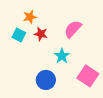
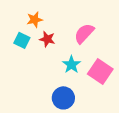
pink square: (88, 76) -> (100, 71), moved
blue circle: (46, 80) -> (63, 98), moved

